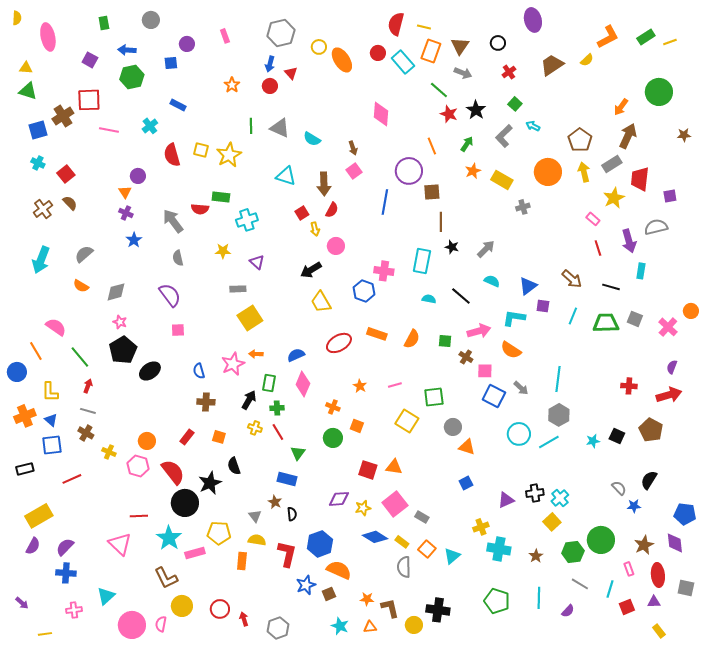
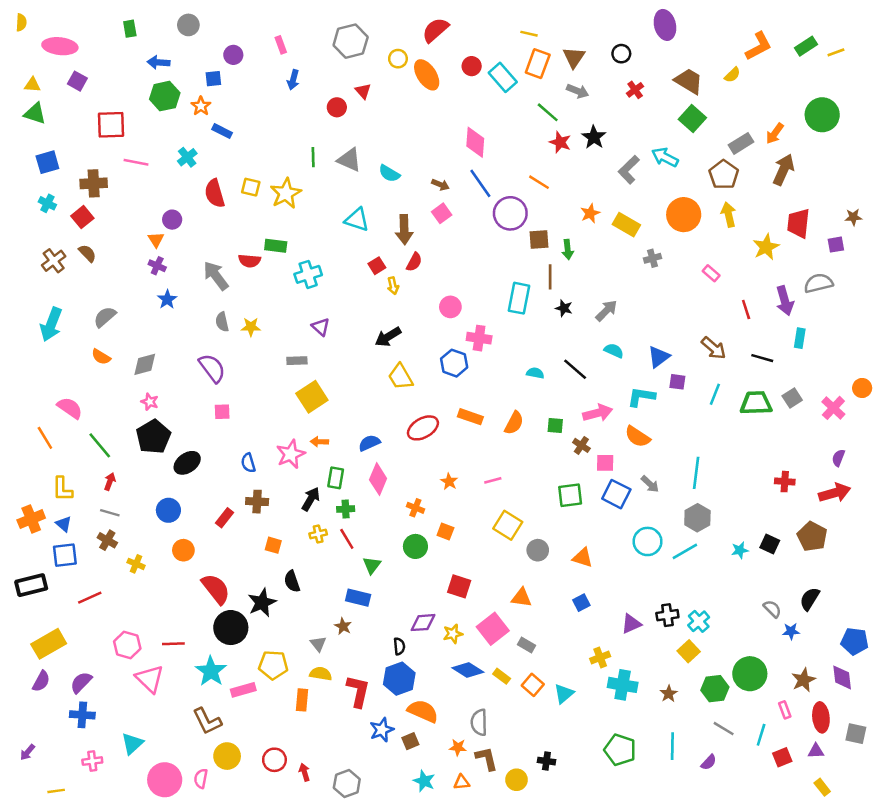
red semicircle: (396, 24) -> (435, 30), moved, turned 35
pink ellipse: (48, 37) -> (60, 46), turned -72
purple square: (90, 60) -> (77, 81), moved
blue arrow: (270, 64) -> (293, 80), moved
brown trapezoid: (552, 65) -> (689, 81), turned 65
orange star: (232, 85) -> (201, 106), moved
green square: (515, 104) -> (692, 119), moved, size x1.5
brown cross: (63, 116) -> (94, 183), moved, turned 30
cyan arrow: (533, 126) -> (665, 157), size x1.5
brown star: (684, 135) -> (853, 217), moved
green arrow: (467, 144) -> (568, 250), moved, turned 140
orange line: (432, 146) -> (539, 182), turned -36
brown arrow: (353, 148) -> (440, 185), turned -48
gray rectangle: (612, 164) -> (741, 143), moved
blue line: (385, 202) -> (480, 183), moved, turned -45
pink rectangle: (593, 219) -> (711, 273), moved
pink circle: (336, 246) -> (450, 307), moved
yellow star: (223, 251) -> (251, 327), moved
cyan rectangle: (422, 261) -> (519, 298), moved
gray square: (635, 319) -> (792, 398), turned 35
blue circle: (17, 372) -> (168, 510), moved
green square: (434, 397) -> (570, 495), moved
gray circle: (453, 427) -> (538, 550), moved
yellow cross: (255, 428) -> (318, 534), turned -32
red rectangle: (187, 437) -> (225, 518), moved
pink hexagon: (138, 466) -> (127, 645), moved
orange triangle: (394, 467) -> (522, 598), moved
black rectangle: (25, 469) -> (31, 585), size x1.4
black semicircle: (292, 514) -> (399, 646), moved
gray semicircle: (404, 567) -> (479, 722), moved
purple arrow: (22, 603) -> (27, 752), turned 88
black cross: (438, 610) -> (546, 761), size x0.6

